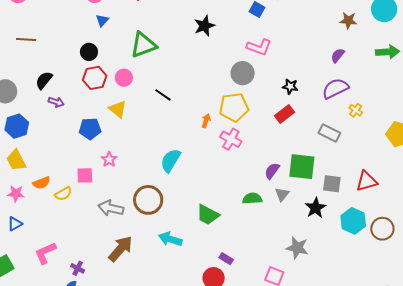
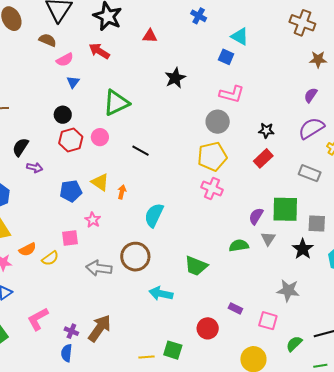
yellow triangle: (118, 109) -> (100, 182), moved
orange arrow: (206, 121) -> (122, 192), moved
brown arrow: (121, 249) -> (100, 328), moved
purple rectangle: (226, 259) -> (235, 308), moved

